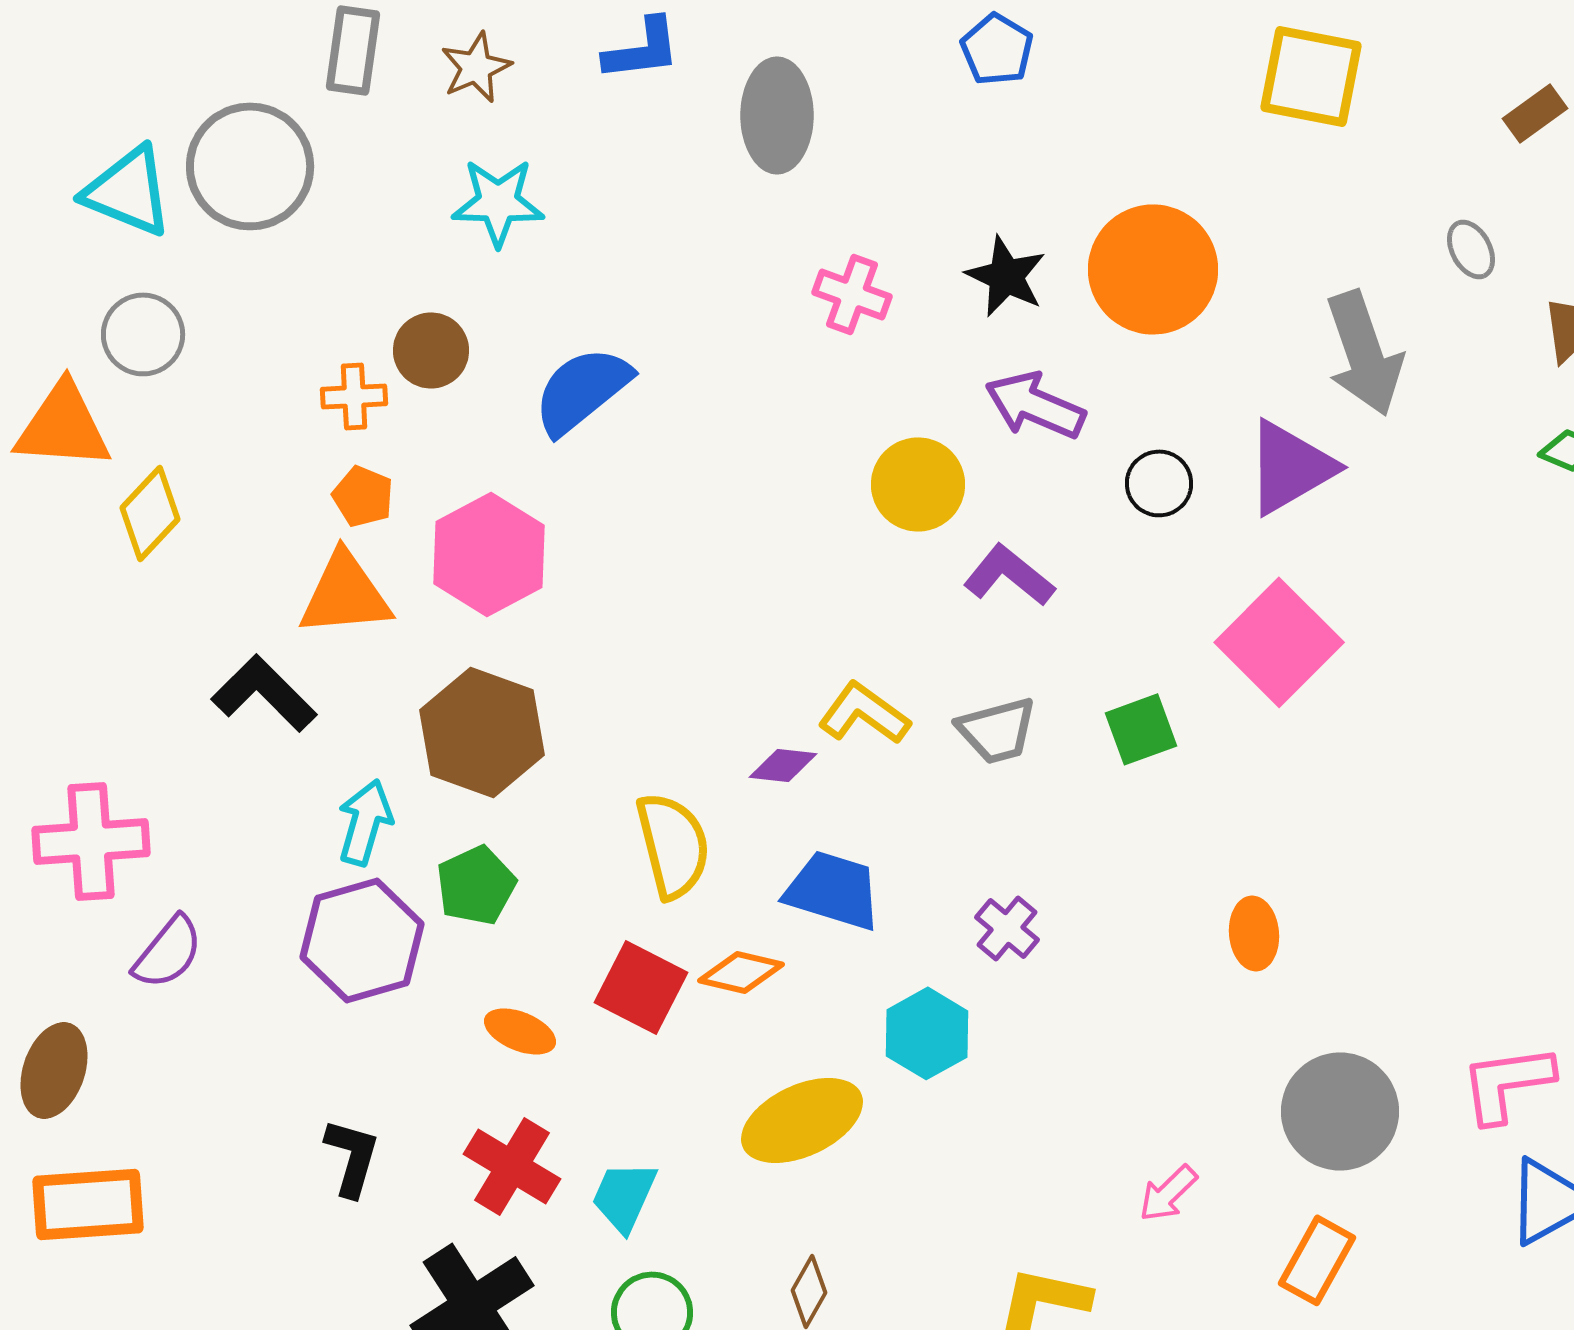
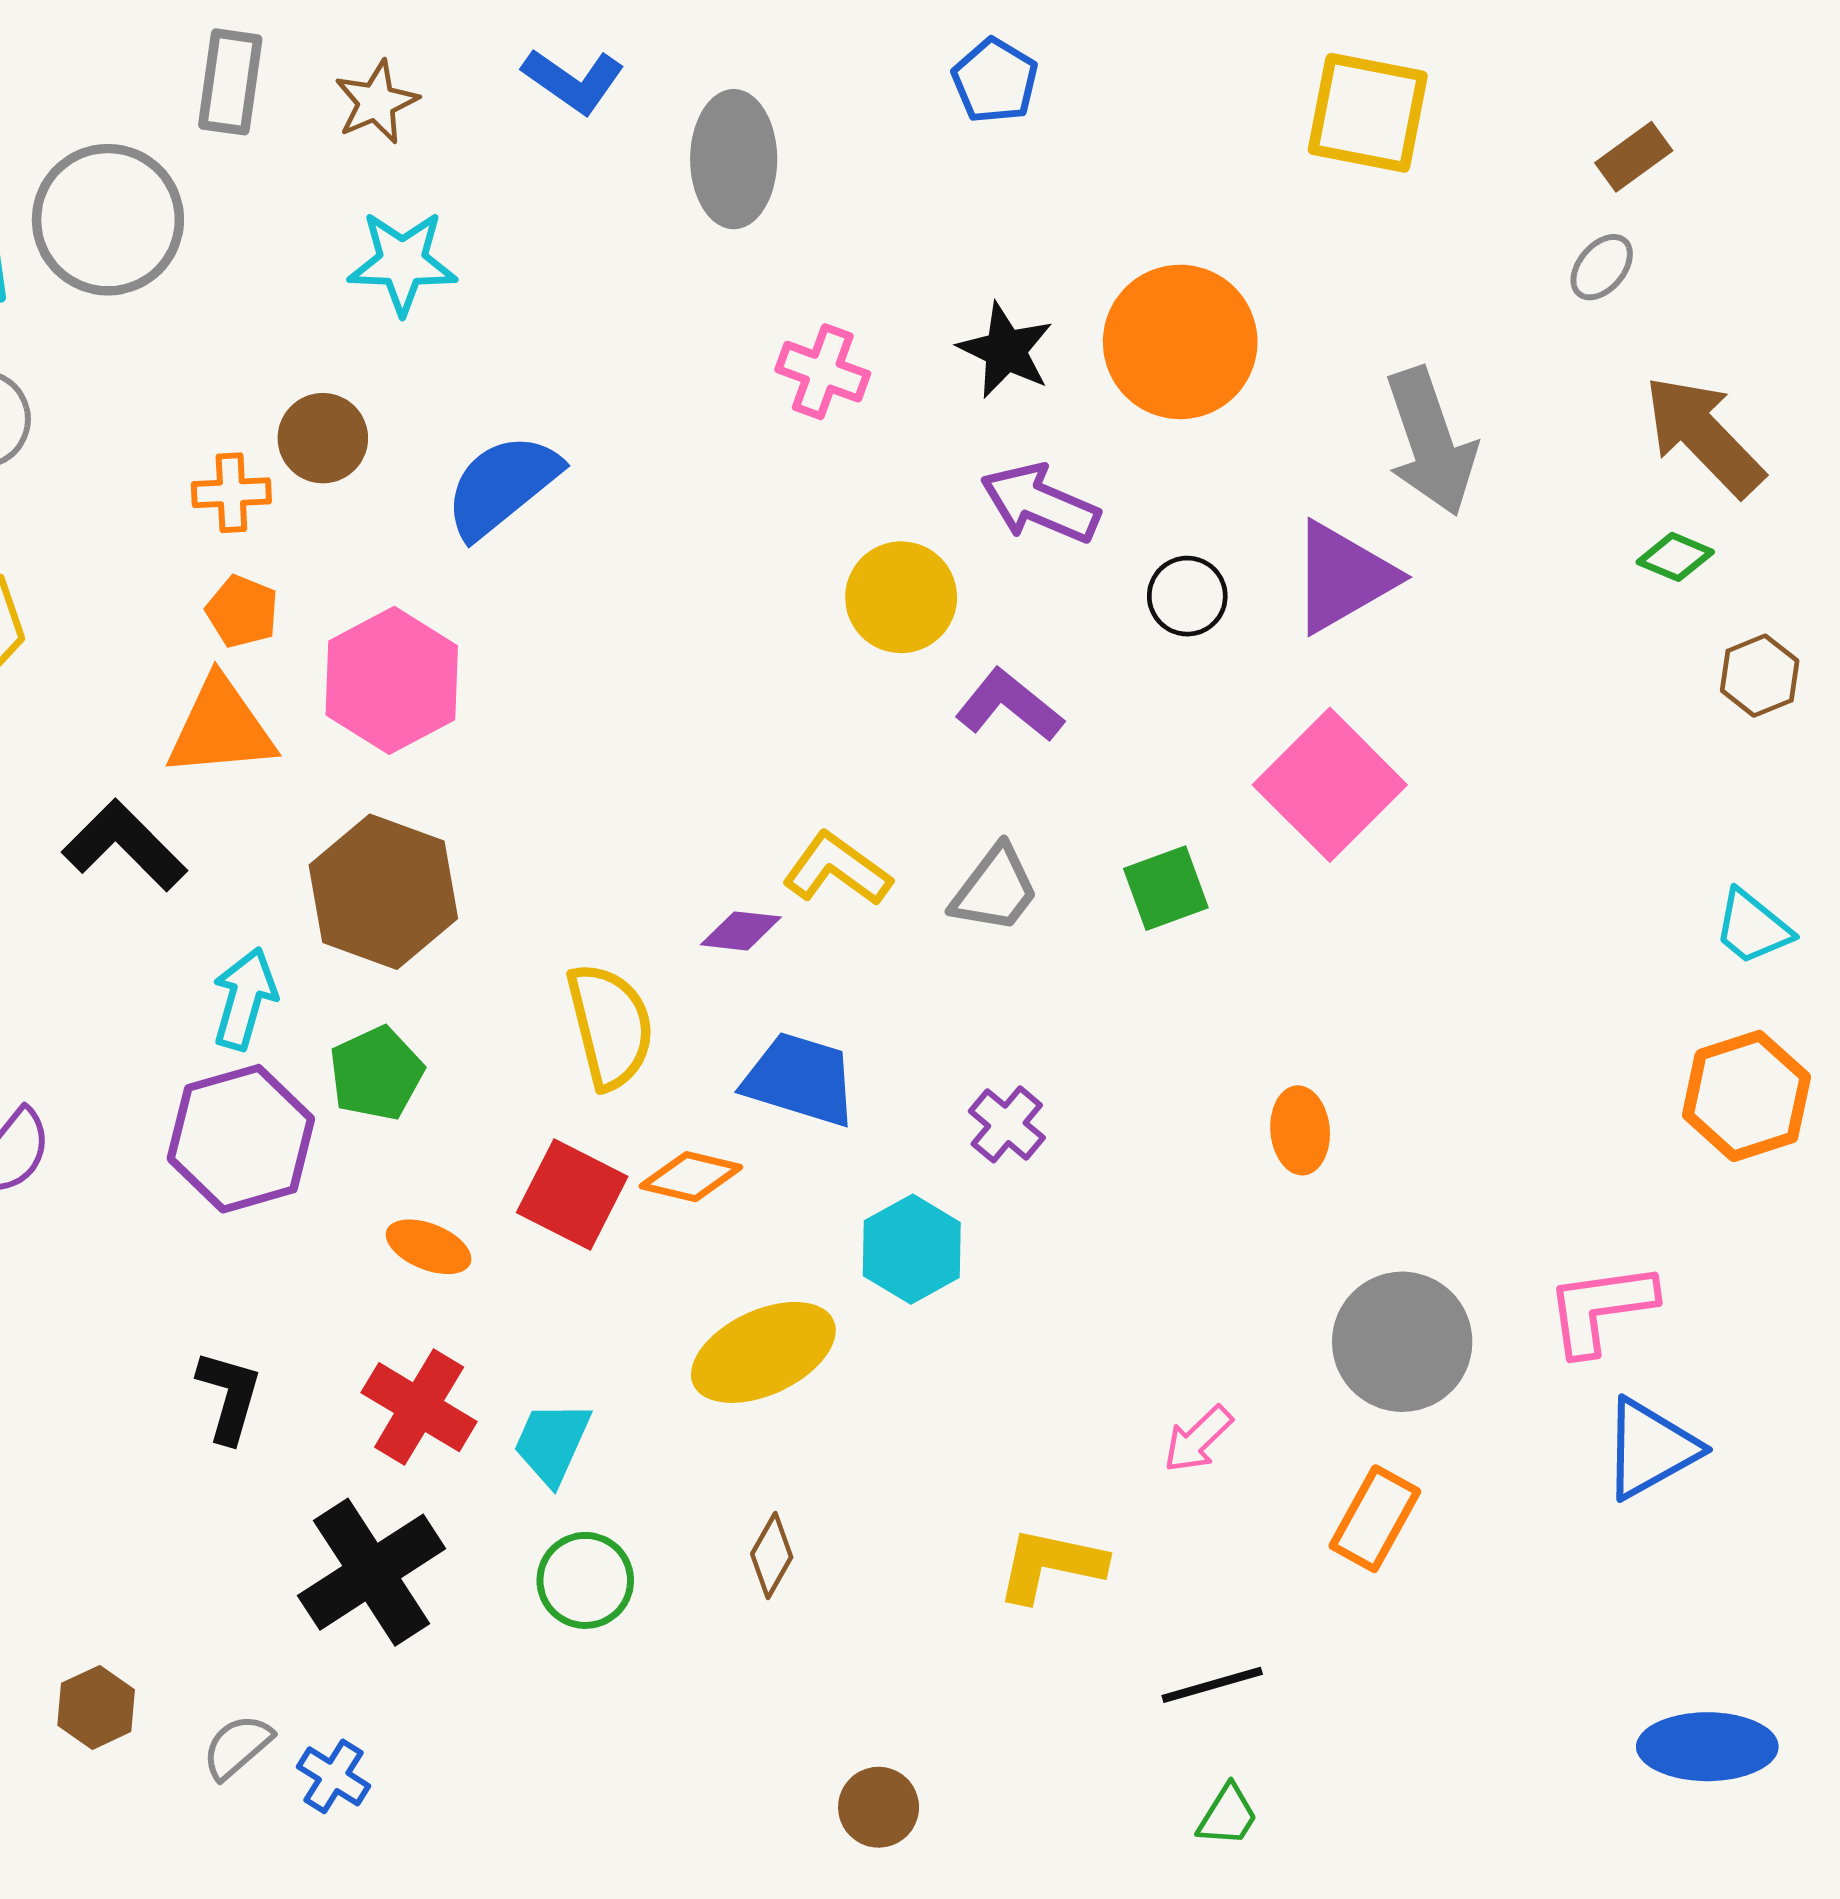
blue L-shape: (642, 49) -> (573, 81), turned 42
gray ellipse: (1471, 249) -> (1602, 267), moved, turned 68
gray trapezoid: (997, 730) -> (995, 889), turned -38

